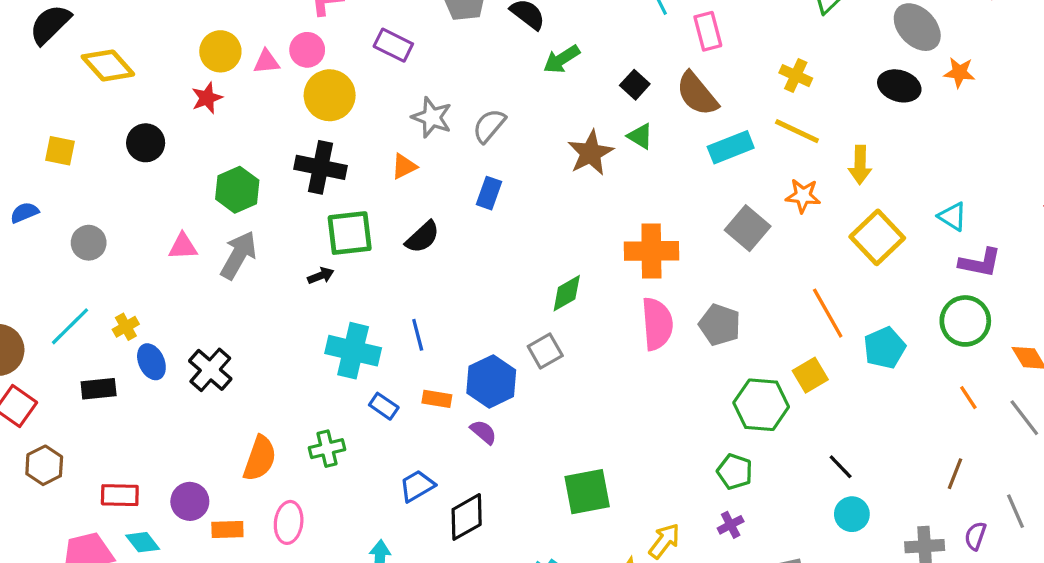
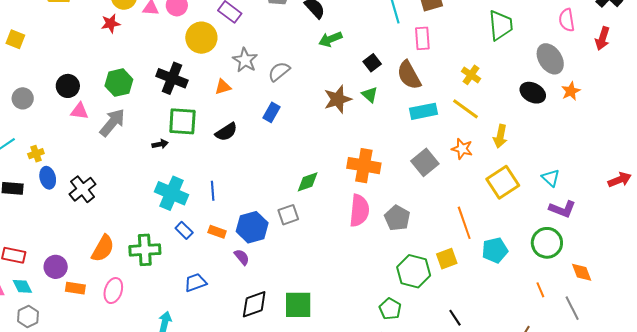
orange star: (959, 72) -> (571, 91), turned 30
yellow circle: (330, 95) -> (201, 38), moved
black circle: (146, 143) -> (68, 86), moved
green cross: (327, 449) -> (145, 250), size x1.4
black diamond: (467, 517) -> (254, 304), moved

